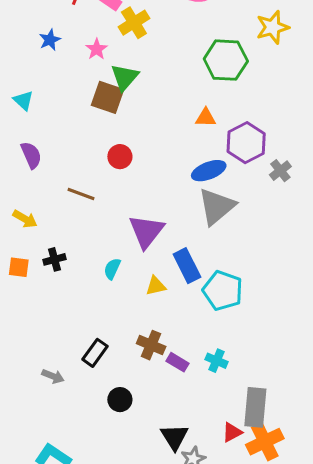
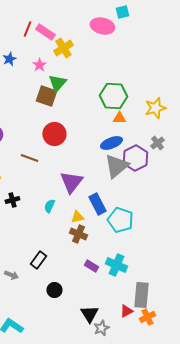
yellow star: (273, 27) -> (155, 108), moved
green hexagon: (226, 60) -> (113, 96), moved
orange triangle: (206, 118) -> (119, 118), moved
purple hexagon: (246, 143) -> (135, 158), moved
red circle: (120, 157) -> (54, 134), size x1.5
brown cross: (151, 345) -> (78, 234), moved
cyan cross: (216, 361) -> (116, 265), size x1.5
orange cross: (265, 442) -> (147, 317), size x0.7

